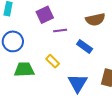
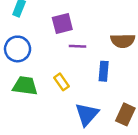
blue rectangle: (85, 46) -> (104, 71), turned 49

